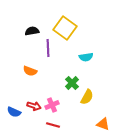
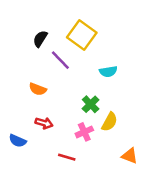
black semicircle: (32, 31) -> (40, 39), turned -48
purple line: (48, 48) -> (60, 60), turned -42
pink cross: (52, 105) -> (84, 132), moved
red arrow: (34, 106) -> (44, 123), moved

